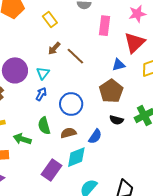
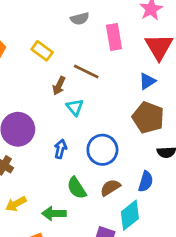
brown line: (75, 56) -> (86, 72), moved
cyan triangle: (43, 73) -> (75, 107), moved

